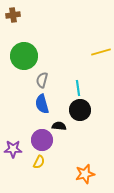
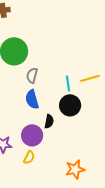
yellow line: (101, 52) -> (90, 78), moved
black semicircle: (59, 126) -> (49, 121), turned 96

